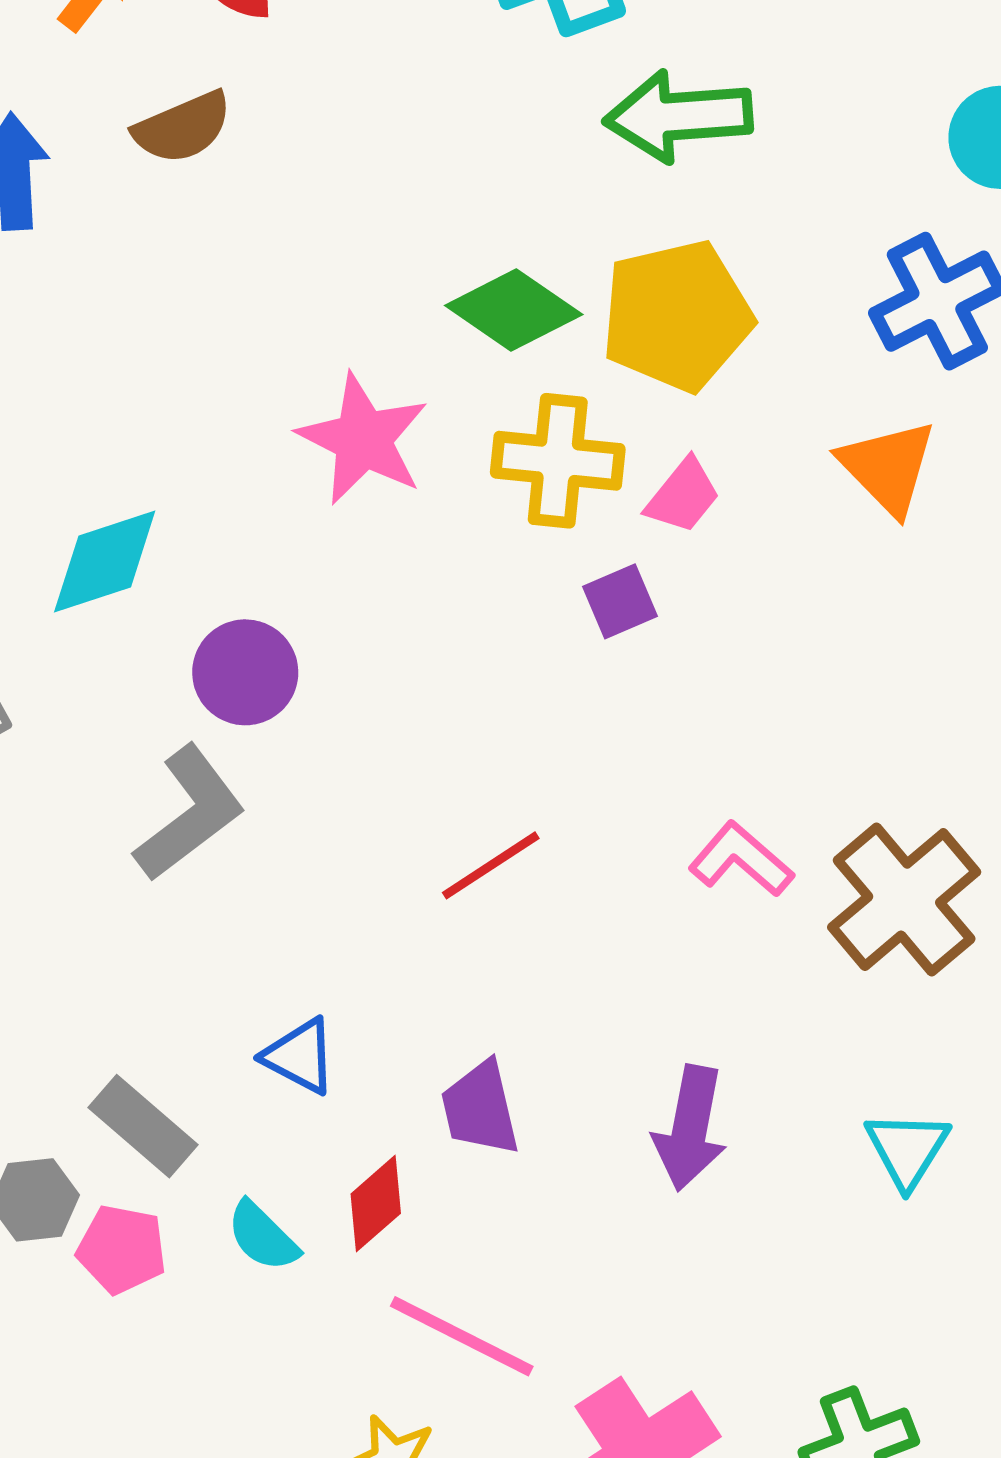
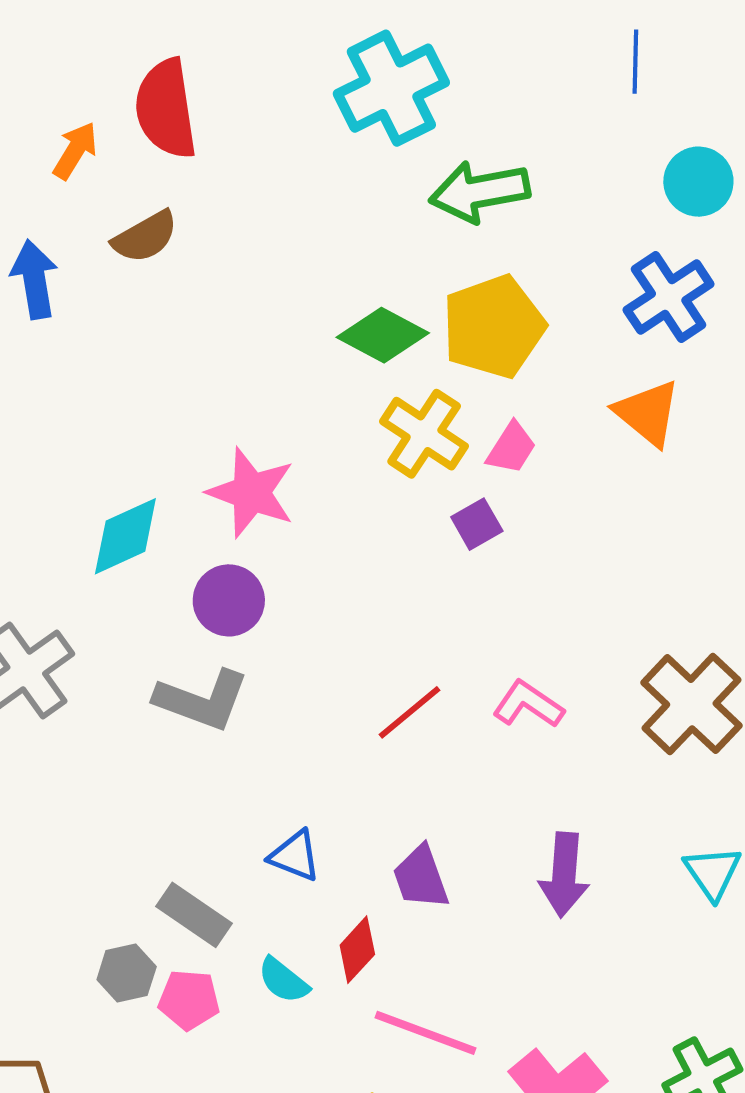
pink star: (363, 439) -> (251, 493), moved
yellow cross: (558, 461) -> (424, 434), turned 34
gray L-shape: (190, 813) -> (202, 700), turned 64
pink L-shape: (741, 859) -> (528, 704), moved

